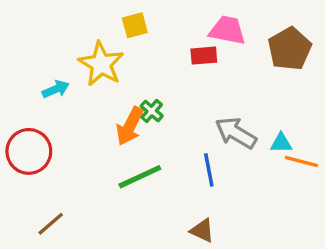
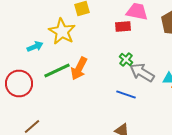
green cross: (152, 111) -> (126, 60), moved
blue line: (209, 170) -> (126, 94), turned -60
green line: (140, 177) -> (57, 70), moved

